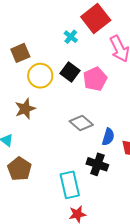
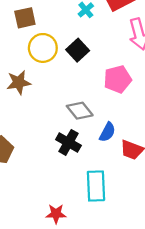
pink pentagon: (95, 79) -> (118, 79), moved
black cross: (97, 164) -> (68, 142), moved
cyan rectangle: (70, 185) -> (96, 186), moved

